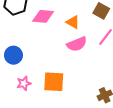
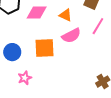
orange square: (54, 82) -> (45, 48), moved

